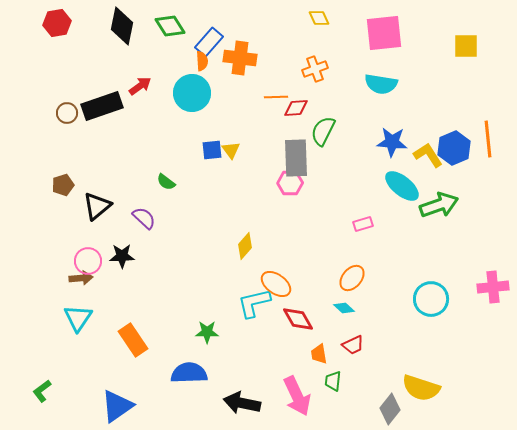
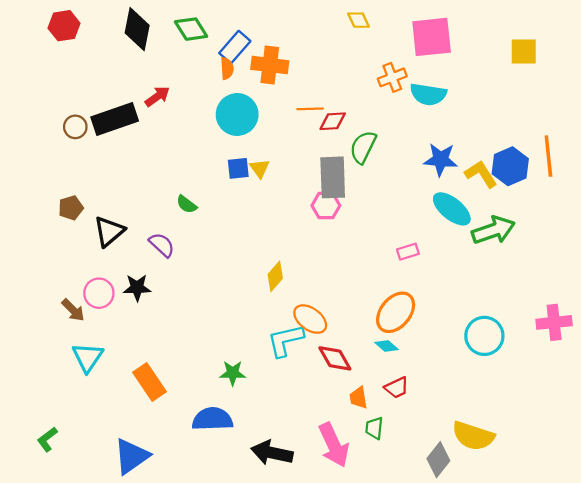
orange cross: (315, 69) -> (392, 77), moved
cyan circle: (192, 93) -> (237, 114), moved
brown arrow: (81, 278) -> (73, 310), moved, turned 50
orange ellipse: (352, 278) -> (396, 312), size x1.4

